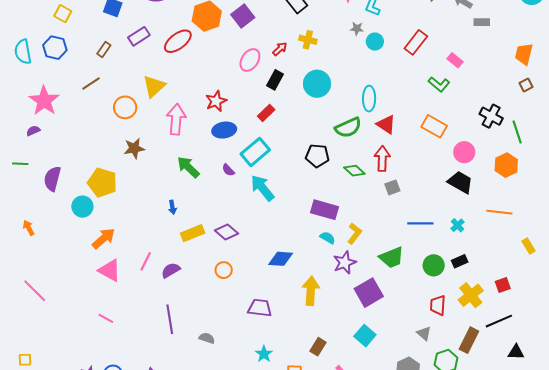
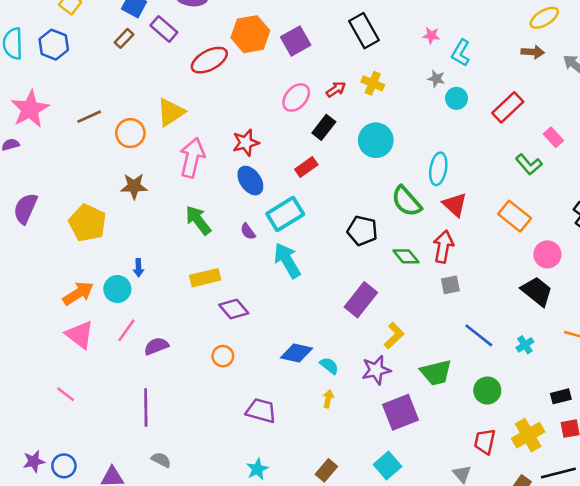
purple rectangle: (139, 36) -> (164, 29), moved, turned 65
brown rectangle: (104, 49) -> (124, 38), moved
brown line: (91, 84) -> (89, 117), moved
green semicircle: (348, 128) -> (406, 201), turned 64
blue ellipse: (224, 130) -> (250, 181), turned 55
cyan circle: (82, 207) -> (117, 289), moved
blue arrow: (172, 207) -> (138, 268), moved
purple rectangle: (324, 210) -> (361, 300), turned -76
blue line: (420, 223) -> (479, 335), turned 30
yellow rectangle: (193, 233) -> (205, 278), moved
cyan semicircle: (328, 238) -> (329, 366), moved
black rectangle: (460, 261) -> (561, 396), moved
yellow arrow: (311, 291) -> (328, 399), size x0.5
gray semicircle: (207, 338) -> (161, 460), moved

